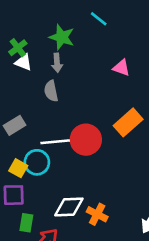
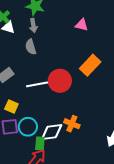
cyan circle: (37, 162) -> (28, 127), moved
orange cross: (97, 214) -> (72, 124), moved
green rectangle: (26, 223) -> (40, 143), moved

